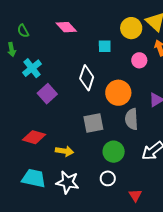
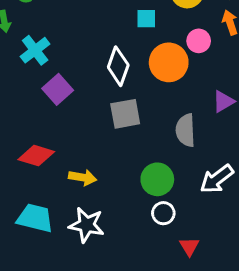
orange circle: (118, 93) -> (169, 62), moved
gray square: (93, 123) -> (125, 114), moved
white circle: (108, 178) -> (163, 213), moved

